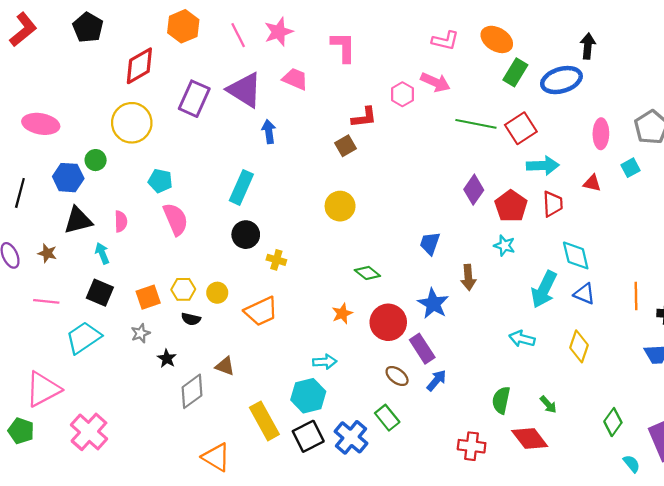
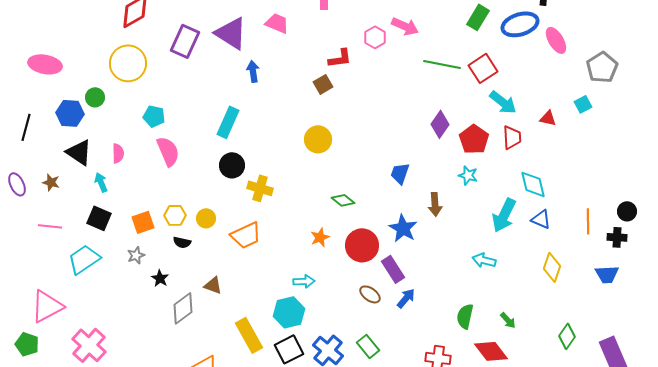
pink ellipse: (601, 134) -> (556, 40), moved, turned -32
cyan arrow: (543, 166) -> (503, 102), turned 40
black triangle: (78, 220) -> (79, 152), turned 48
yellow cross: (276, 260) -> (260, 188), size x1.4
yellow diamond: (579, 346) -> (552, 267), moved
green rectangle: (387, 418) -> (368, 346), moved

